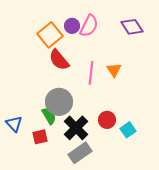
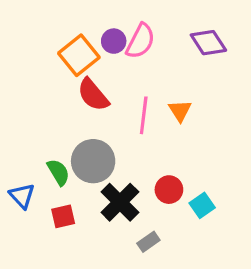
green semicircle: (49, 116) -> (58, 172), moved
gray rectangle: (80, 153) -> (148, 242), moved, size x0.6

